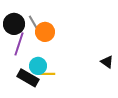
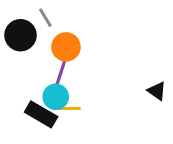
gray line: (33, 22) -> (45, 18), moved
purple line: (19, 44) -> (62, 70), moved

